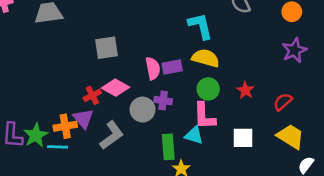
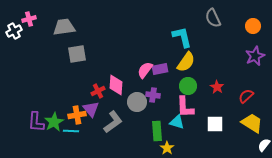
gray square: (106, 48) -> (77, 54), moved
yellow semicircle: (206, 58) -> (186, 62), turned 110
pink semicircle: (153, 68) -> (145, 70), turned -132
pink diamond: (115, 88) -> (116, 85), turned 65

